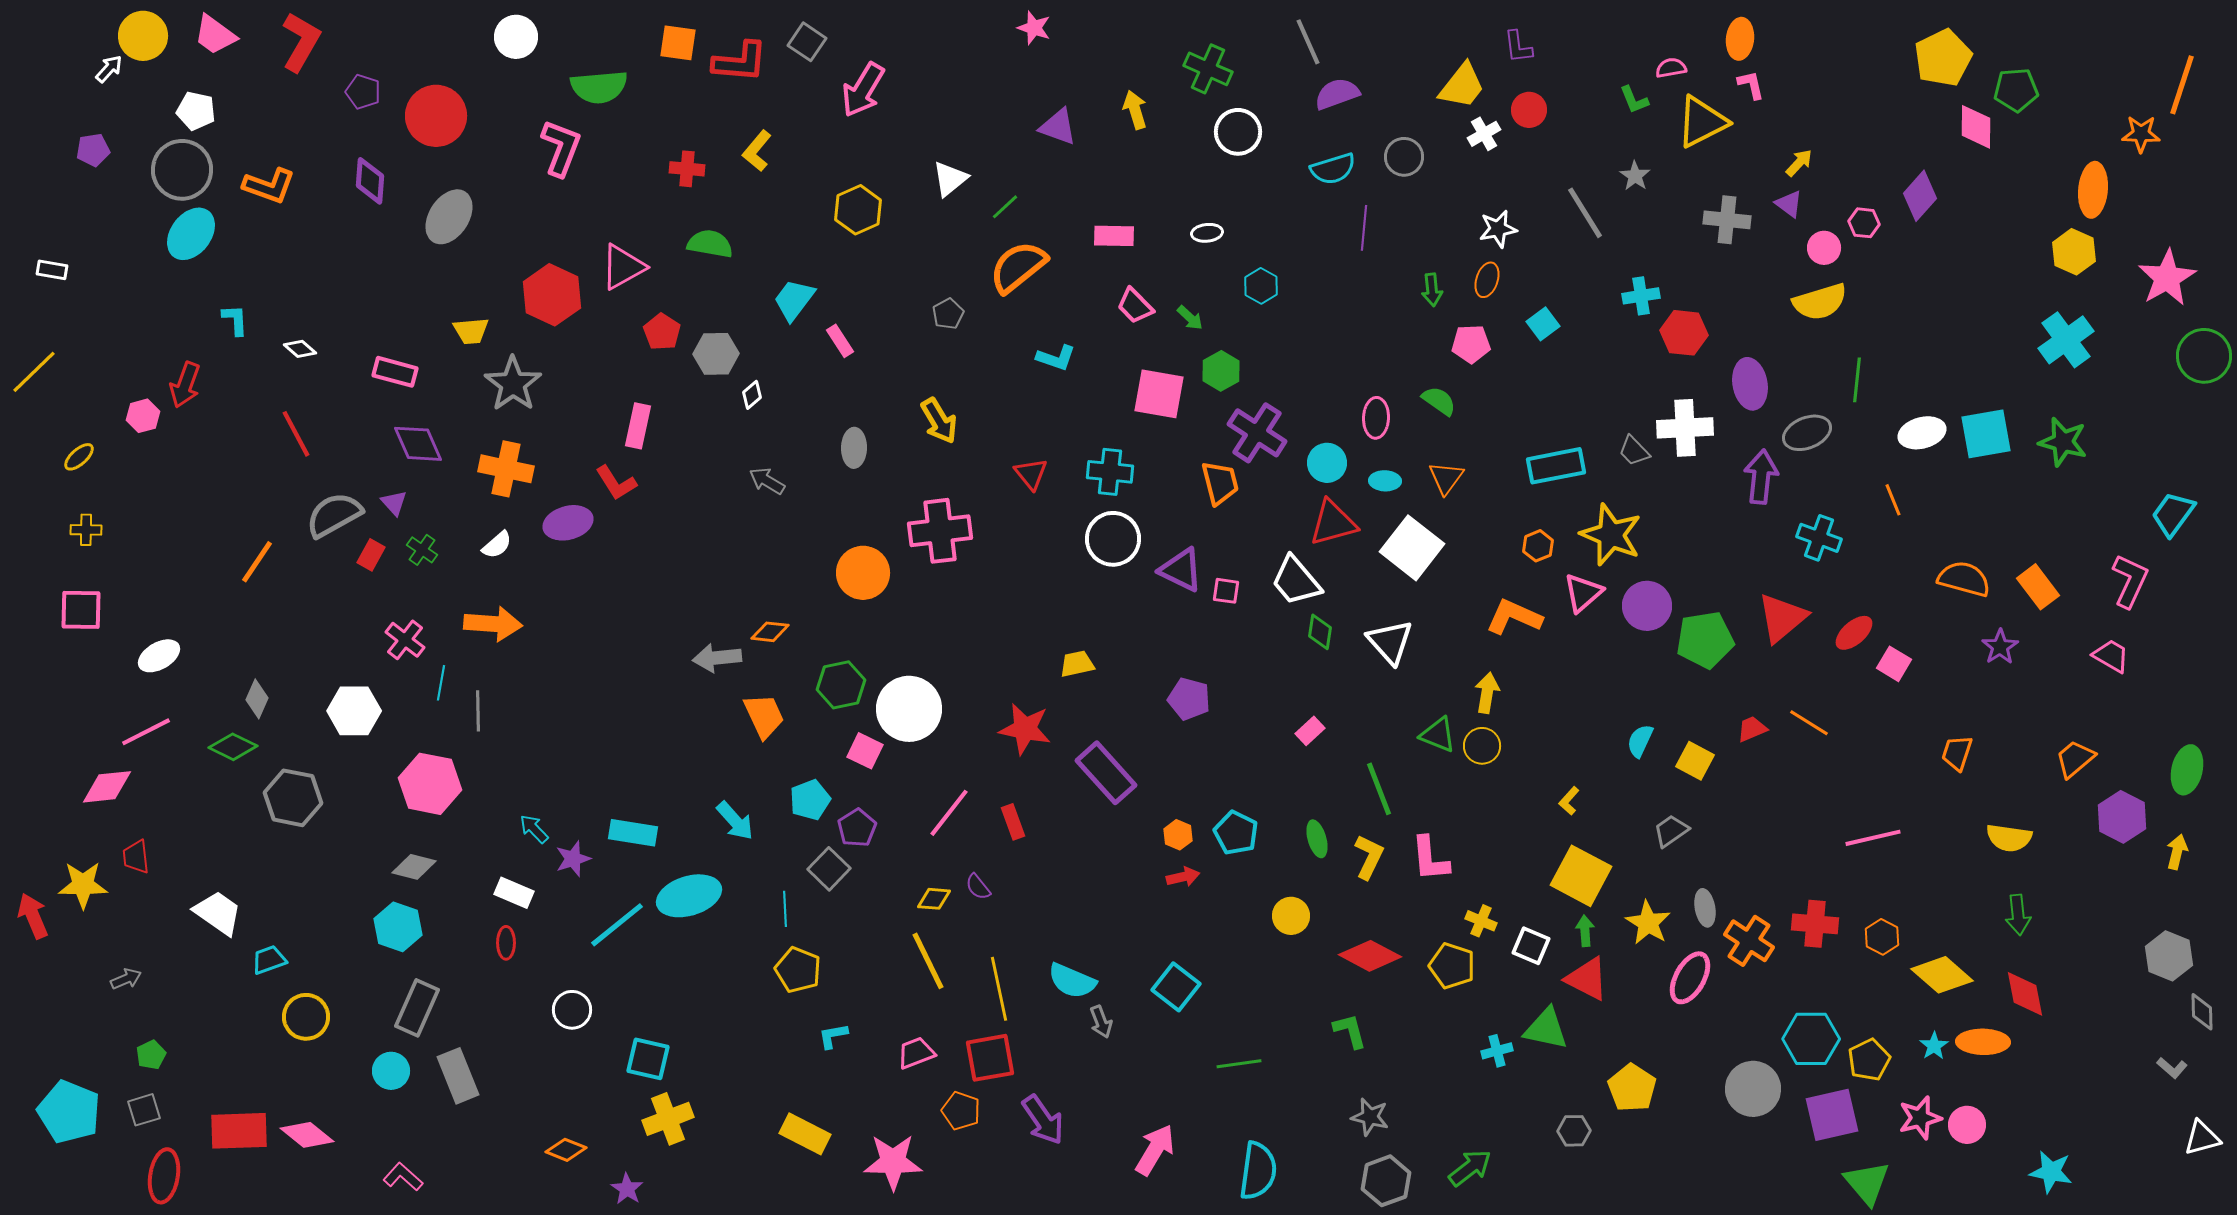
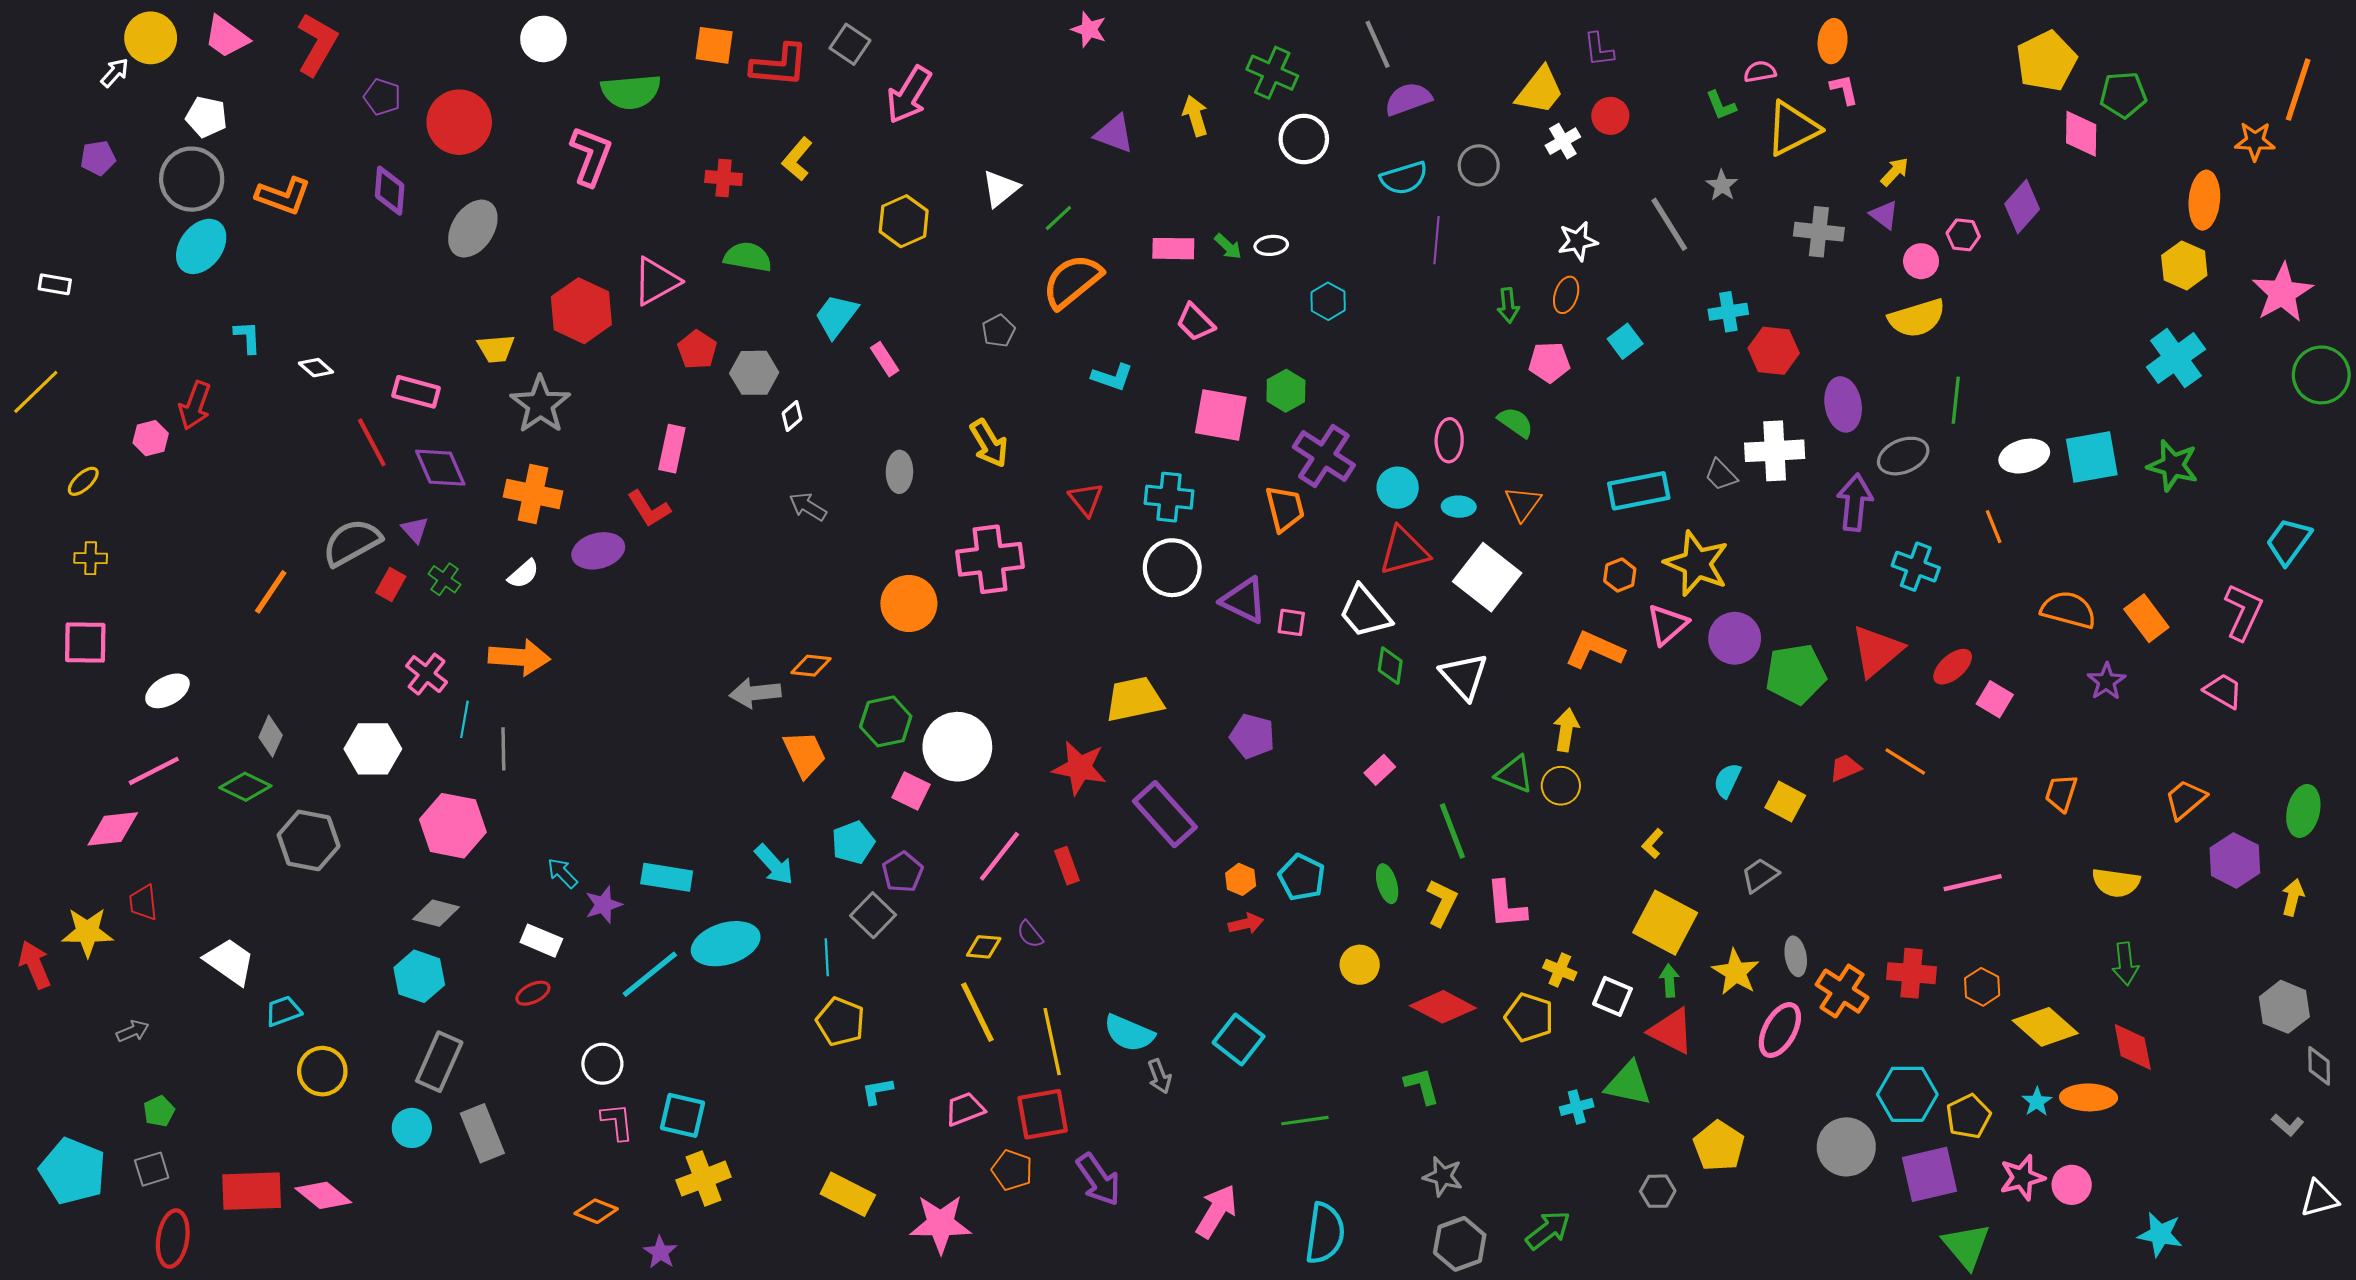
green arrow: (1190, 318) -> (1228, 246), moved
red line: (296, 434) -> (372, 442), moved
yellow trapezoid: (1077, 664) -> (1134, 699), size x1.6
red ellipse: (506, 943) -> (533, 993), turned 64
pink L-shape: (403, 1177) -> (617, 1122), moved, turned 42

